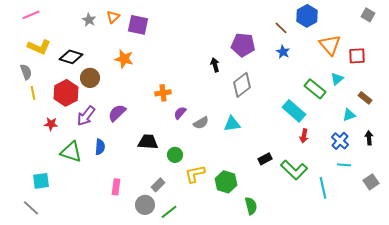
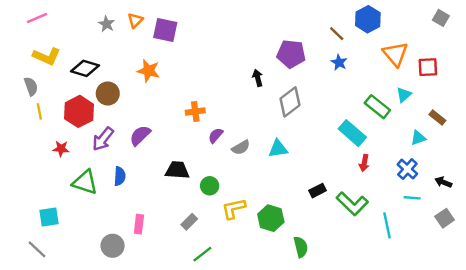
black arrow: (369, 138) -> (443, 182), moved, turned -64
gray circle: (145, 205) -> (113, 246), moved

